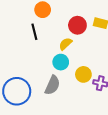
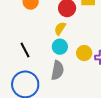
black line: (34, 32) -> (25, 50), moved

